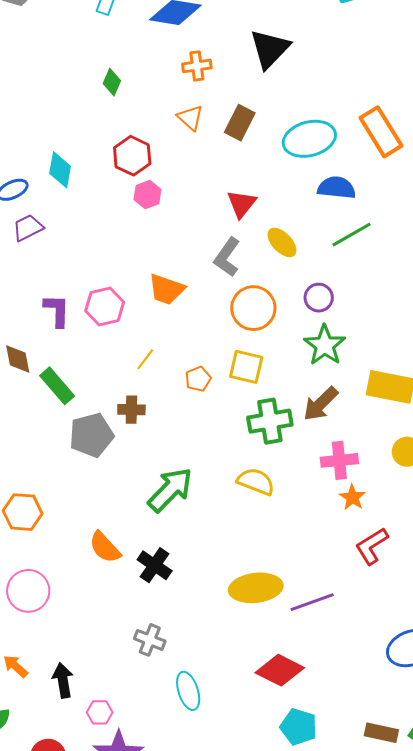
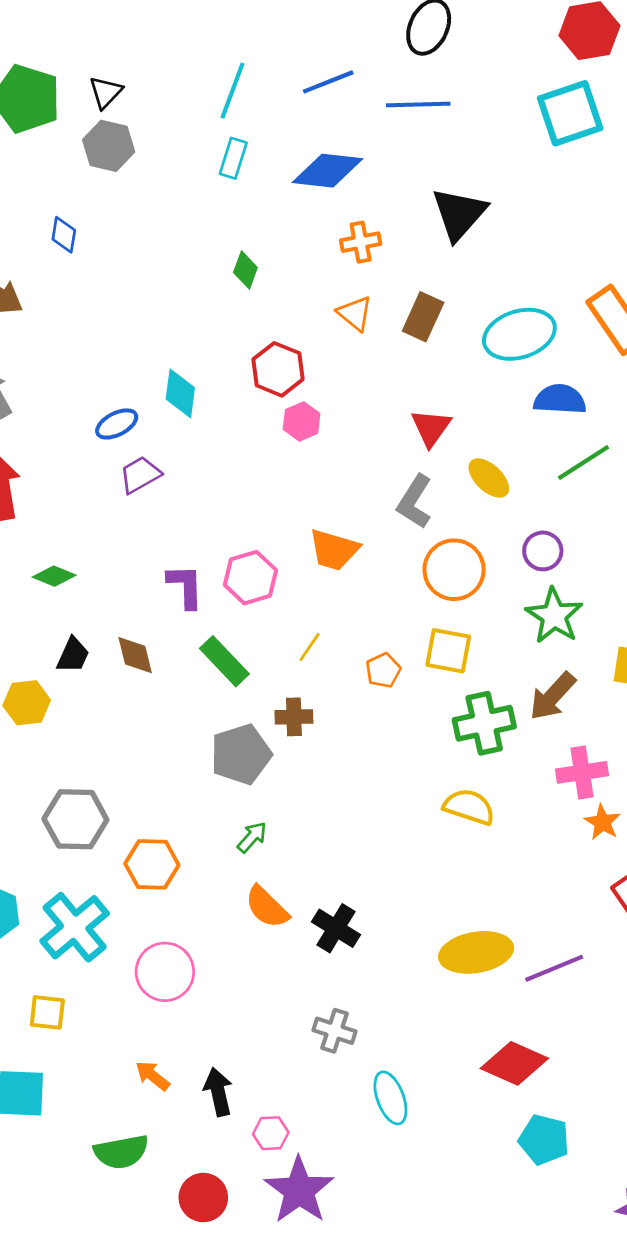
green rectangle: (57, 386) -> (224, 661), moved
green arrow: (170, 490) -> (252, 837), moved, size x0.5

